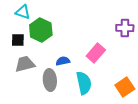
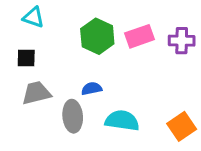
green hexagon: (41, 30) -> (97, 36), moved
pink rectangle: (96, 53) -> (140, 36), moved, turned 30
cyan semicircle: (84, 83) -> (122, 121), turned -70

